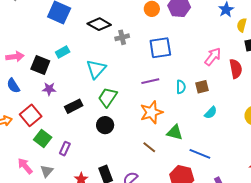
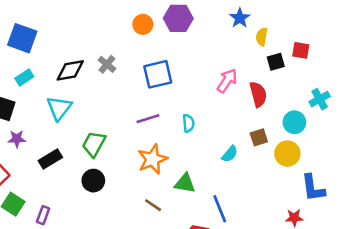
black diamond: (99, 24) -> (70, 70), moved, turned -35
gray cross: (122, 37) -> (107, 64), turned -32
cyan rectangle: (63, 52) -> (24, 77), moved
cyan triangle: (96, 69) -> (59, 108), moved
brown square: (202, 87) -> (259, 137), moved
blue line: (200, 154) -> (220, 209), turned 50

